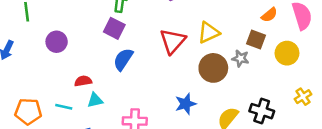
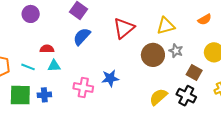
yellow triangle: (209, 33) -> (166, 26), moved
brown square: (256, 40) -> (194, 73), moved
blue star: (186, 104) -> (110, 78), moved

